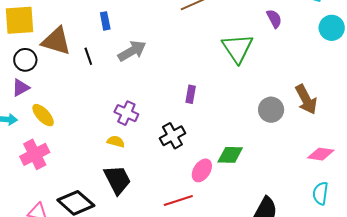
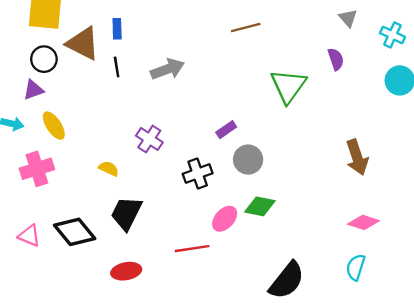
blue rectangle: (105, 21) -> (117, 29), moved
purple rectangle: (191, 94) -> (226, 130), turned 36
gray circle: (271, 110) -> (248, 160), moved
yellow semicircle: (116, 142) -> (109, 168), moved
black trapezoid: (117, 180) -> (126, 213), turned -136

